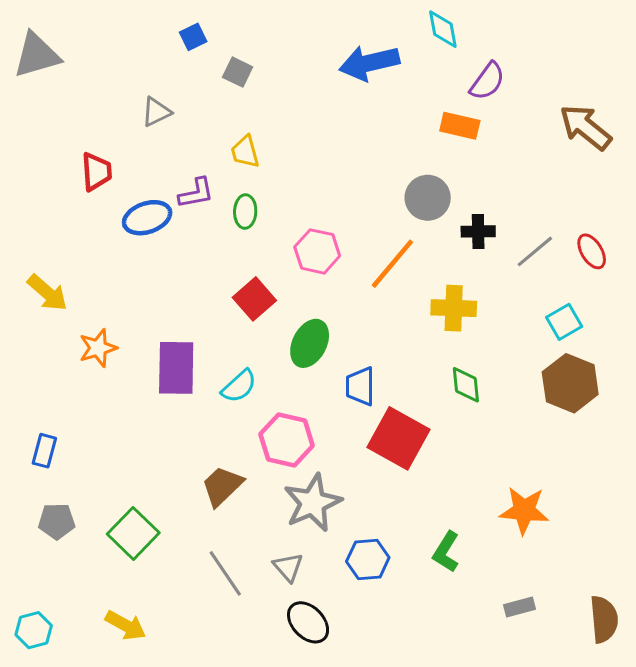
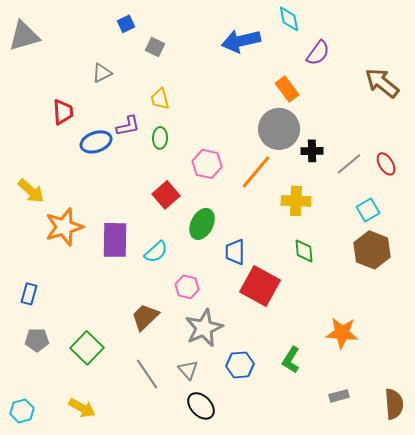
orange rectangle: (460, 126) -> (287, 89), moved, turned 40
gray circle: (428, 198) -> (279, 129), size x1.4
orange star: (98, 348) -> (64, 227), size x1.5
pink hexagon: (287, 440) -> (187, 287), size x0.7

